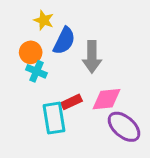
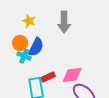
blue semicircle: (64, 41) -> (36, 47), moved
gray arrow: (92, 57) -> (64, 22), moved

